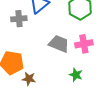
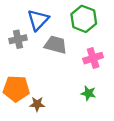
gray trapezoid: (59, 44) -> (56, 45), moved

